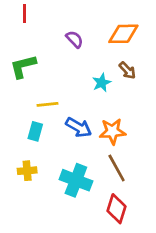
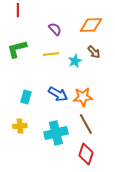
yellow line: (47, 104) -> (51, 54), moved
cyan cross: (76, 180) -> (56, 133), turned -35

